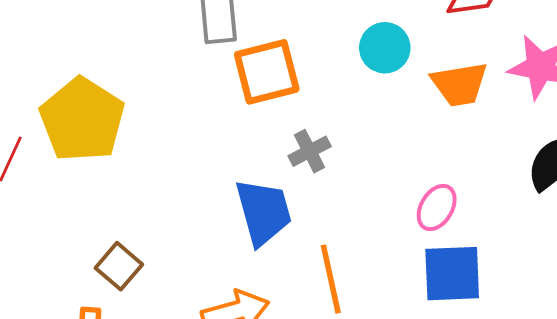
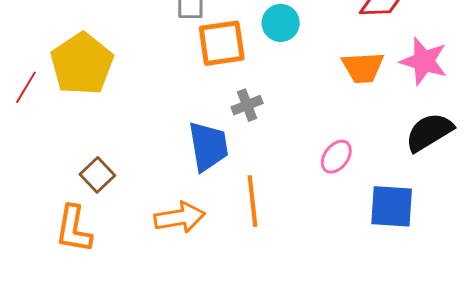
cyan circle: (385, 48) -> (281, 23), moved
blue square: (452, 274) -> (392, 206), moved

